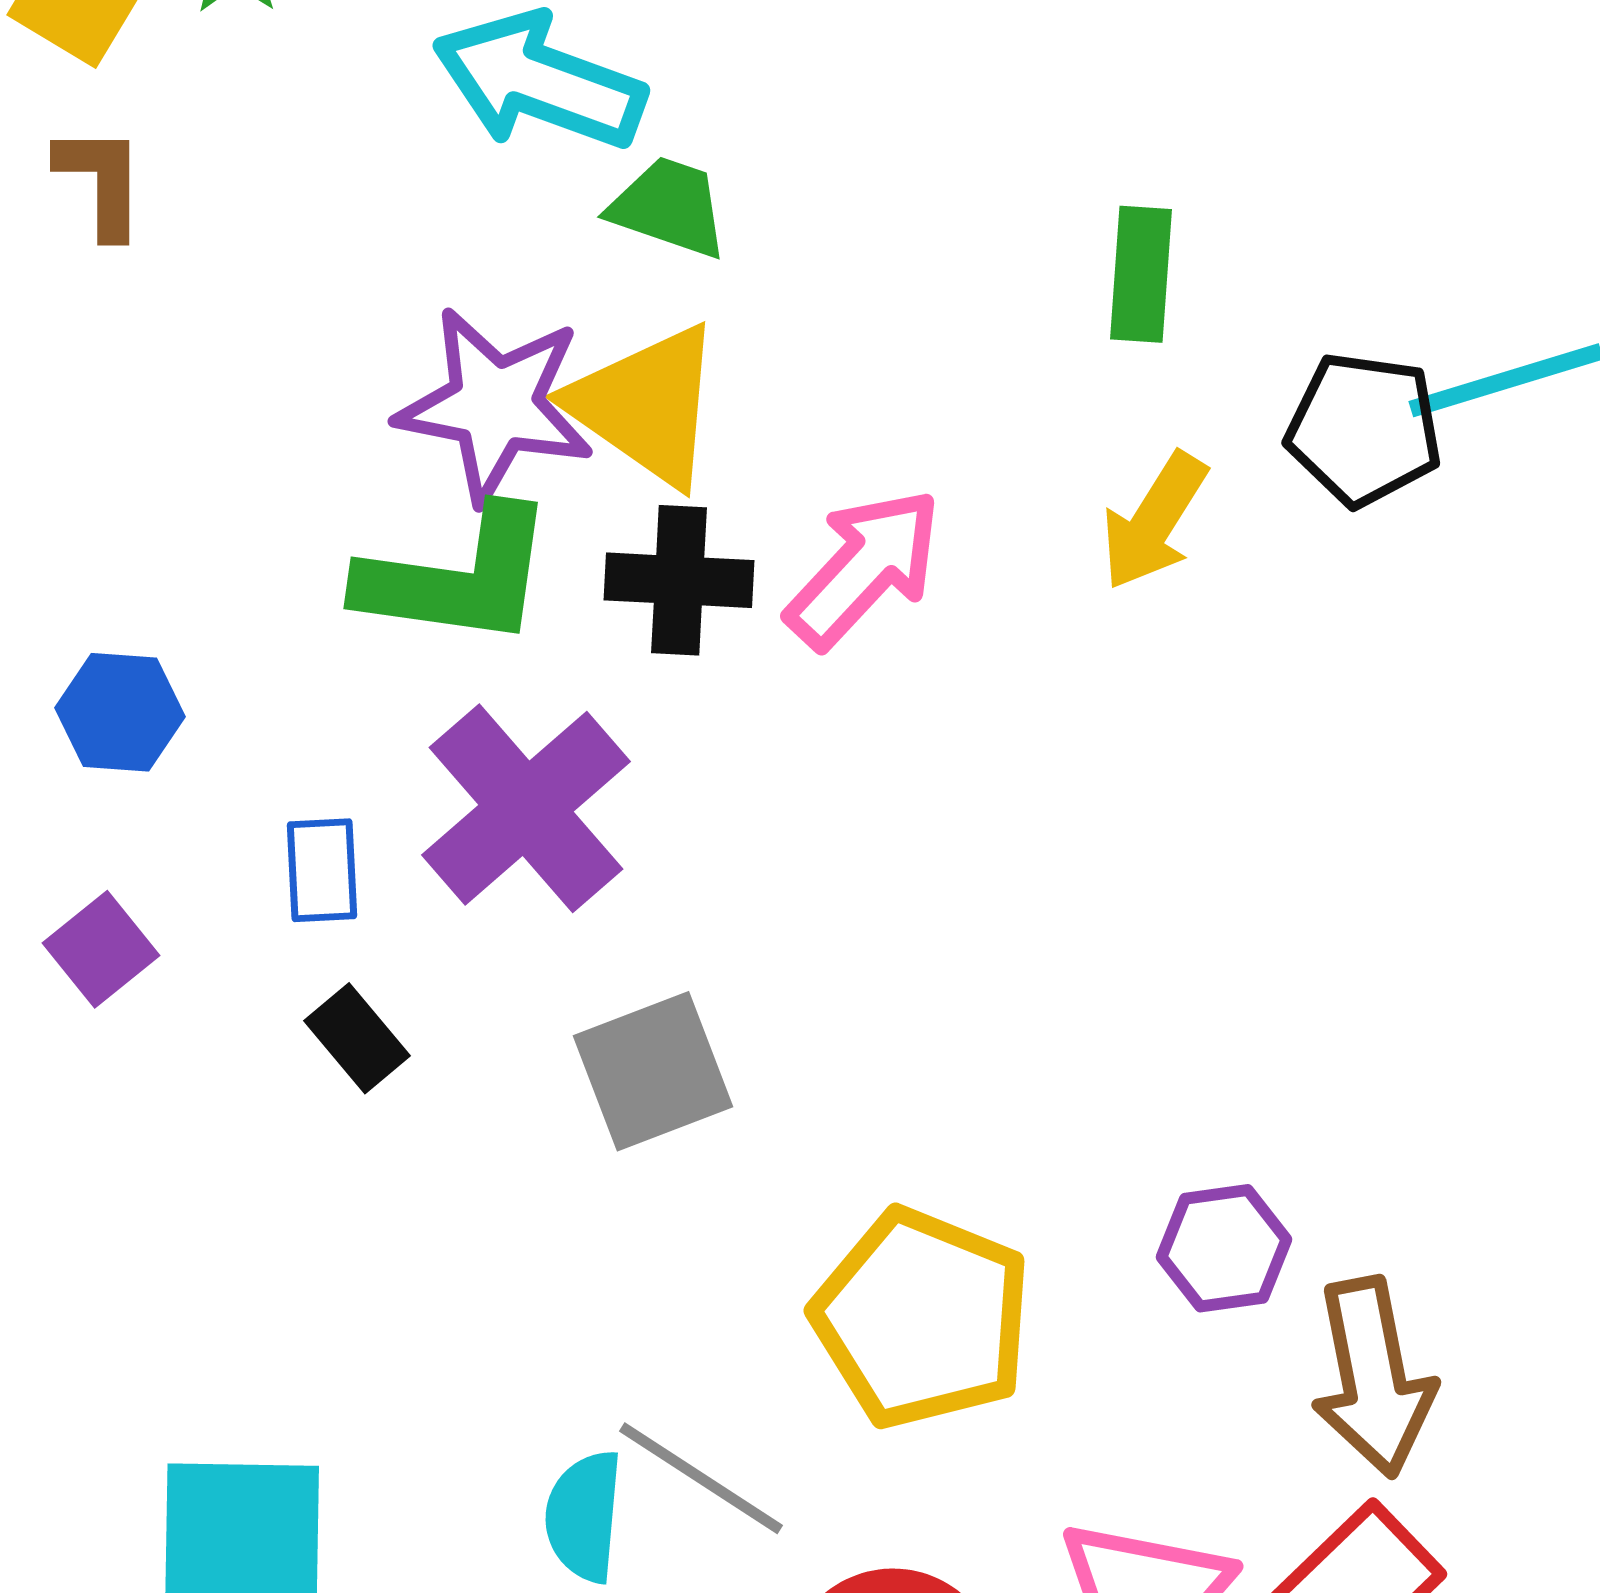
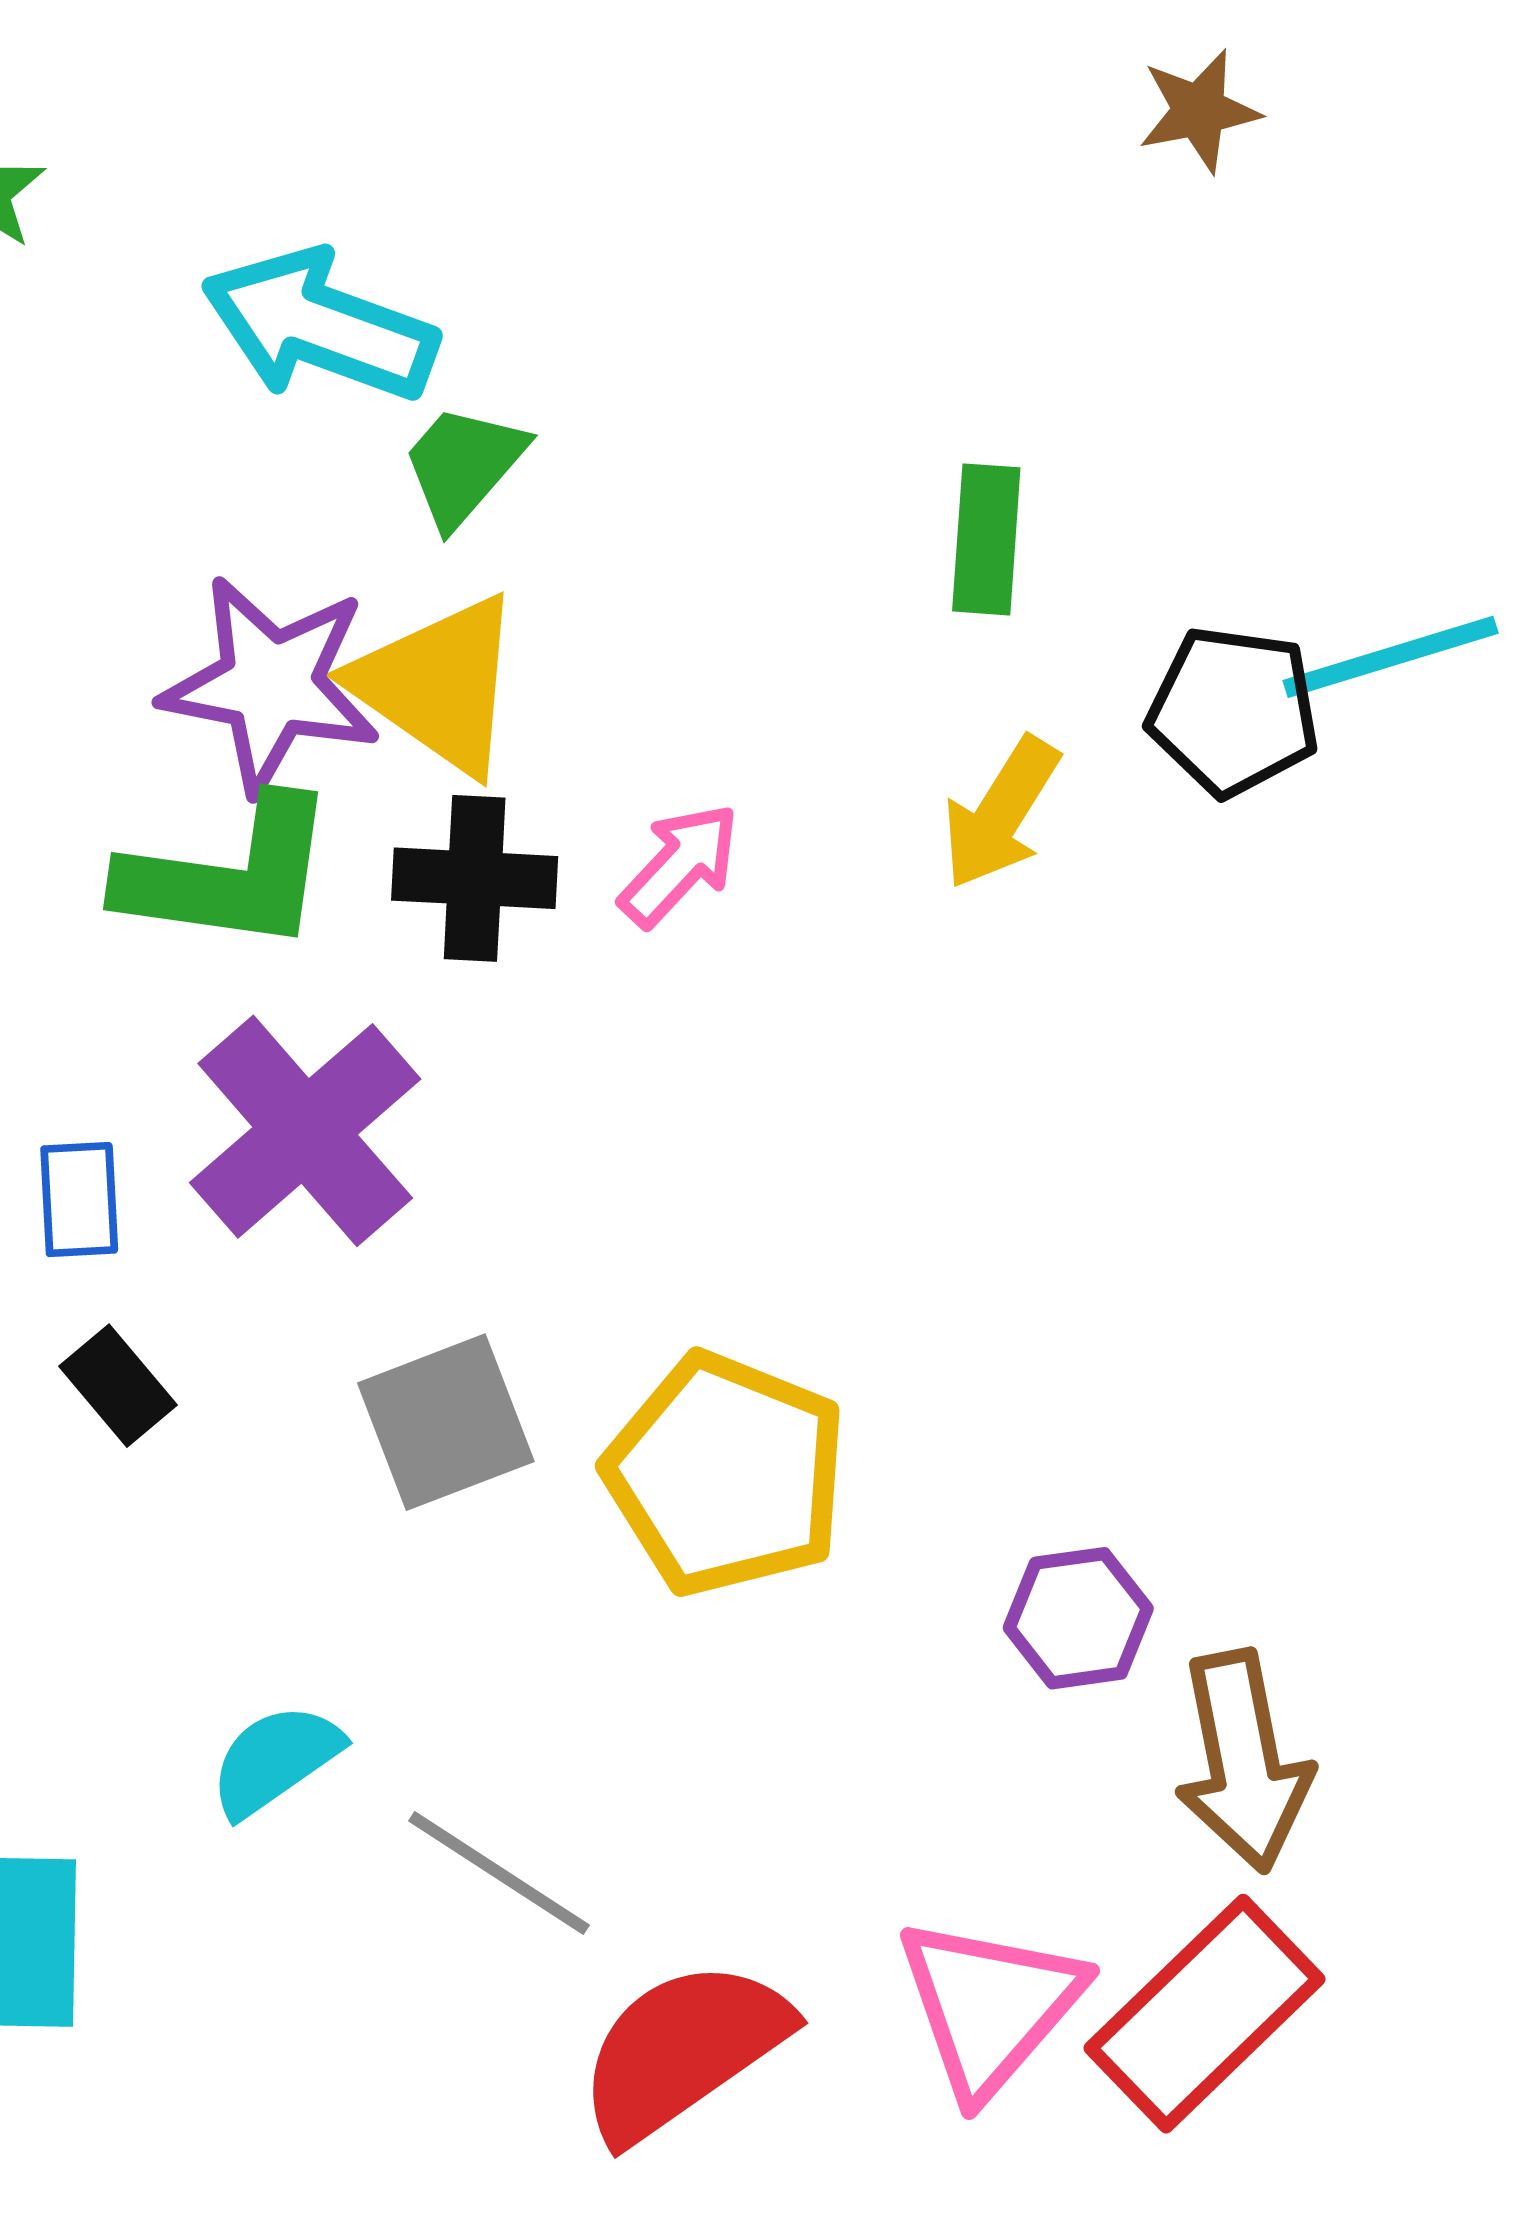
green trapezoid: (669, 207) -> (464, 465), turned -68
pink arrow: (864, 568) -> (680, 865), size x0.7
yellow pentagon: (922, 1318) -> (726, 1474), moved
cyan semicircle: (584, 1516) -> (275, 1760), moved, turned 50

